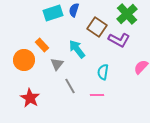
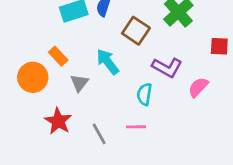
purple L-shape: (119, 40) -> (167, 67), moved
gray line: (70, 86) -> (99, 134), moved
red star: (30, 98) -> (58, 121), moved

